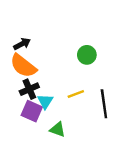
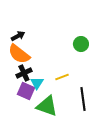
green circle: (87, 55) -> (81, 44), moved
black line: (104, 104) -> (83, 99), moved
green triangle: (57, 129) -> (47, 106), size x1.6

